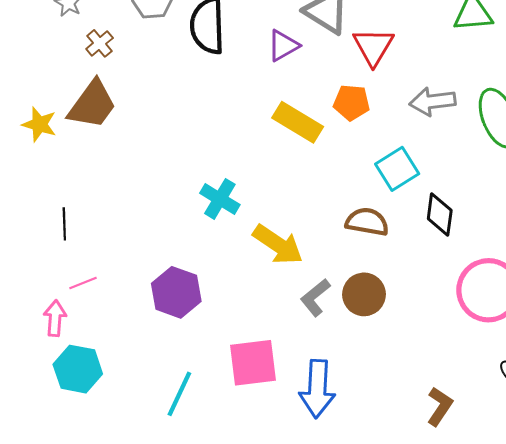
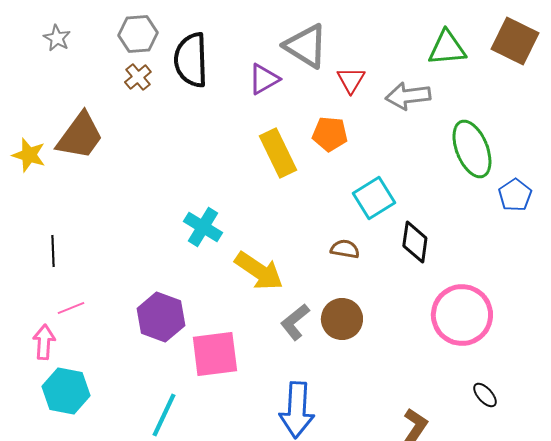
brown cross: (100, 43) -> (138, 77), moved
red triangle: (373, 47) -> (351, 80), size x0.7
gray arrow: (432, 102) -> (408, 96), moved
yellow rectangle: (298, 122) -> (278, 153), turned 33
brown semicircle: (367, 222) -> (345, 249), size x0.7
pink square: (253, 363) -> (215, 354), moved

